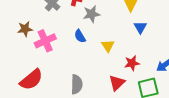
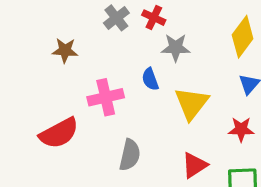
pink cross: (45, 41) -> (106, 97), moved
yellow triangle: (108, 46) -> (192, 103), size x1.6
red star: (132, 63) -> (241, 129), moved

